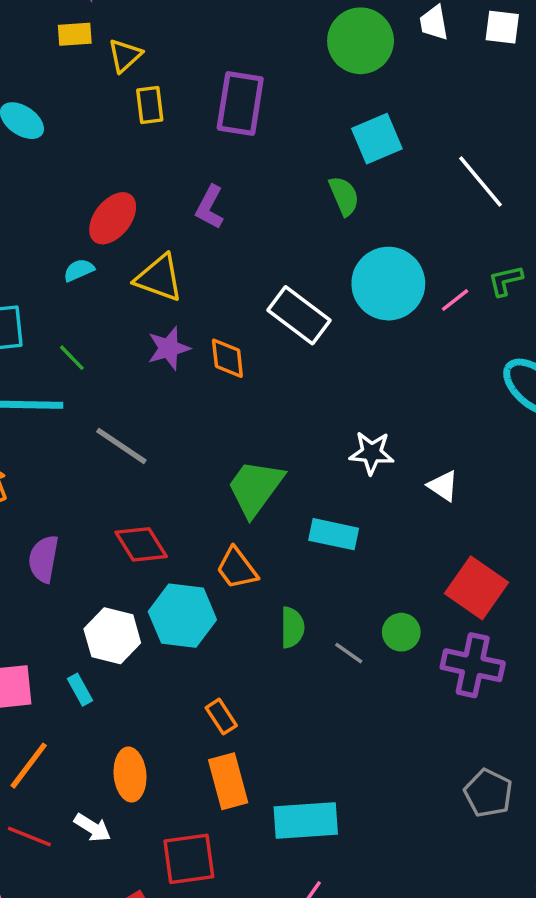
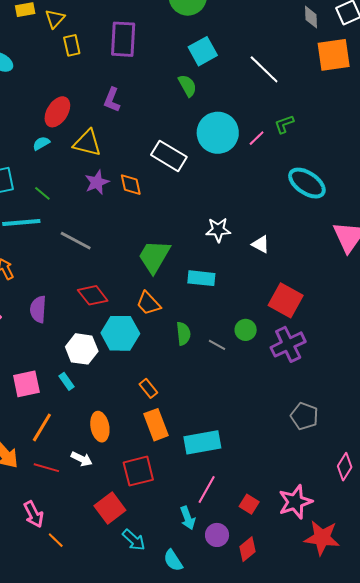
purple cross: (473, 665) -> (288, 344), turned -32

